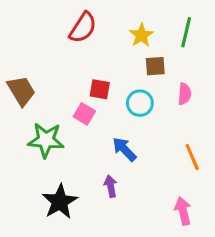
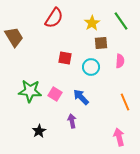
green line: (186, 32) -> (121, 21), turned -48
brown trapezoid: (21, 91) -> (14, 37), moved
pink square: (84, 114) -> (55, 94), moved
black star: (60, 202) -> (39, 131), size x0.6

